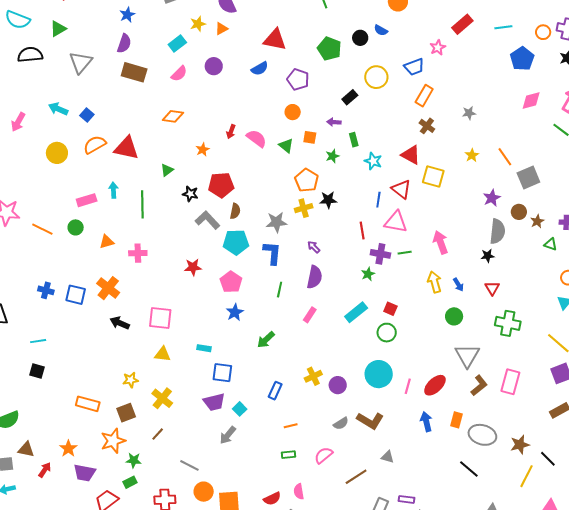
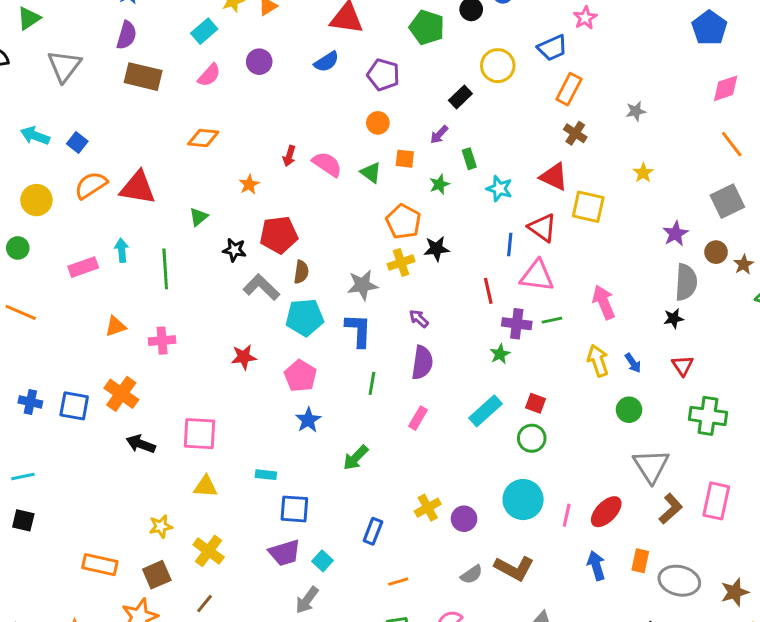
purple arrow: (334, 122) -> (439, 135), turned -48
orange line: (505, 157) -> (732, 144), moved
green circle: (76, 227) -> (18, 248), moved

